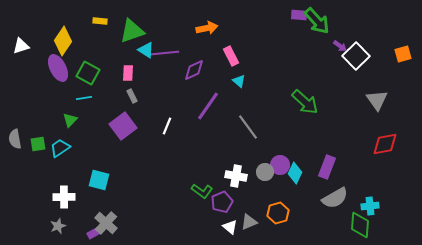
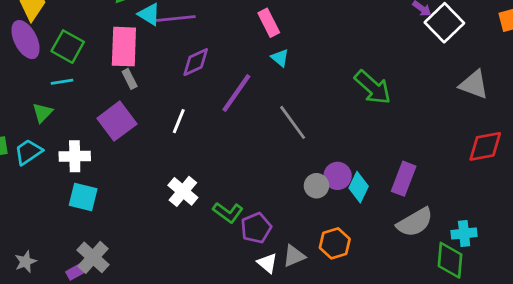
purple diamond: (194, 70) -> (196, 62), moved
pink rectangle: (128, 73) -> (124, 47), size x1.8
gray triangle: (377, 100) -> (474, 85), turned -35
white cross: (236, 176) -> (183, 191), moved, turned 30
white cross: (64, 197) -> (75, 156), moved

